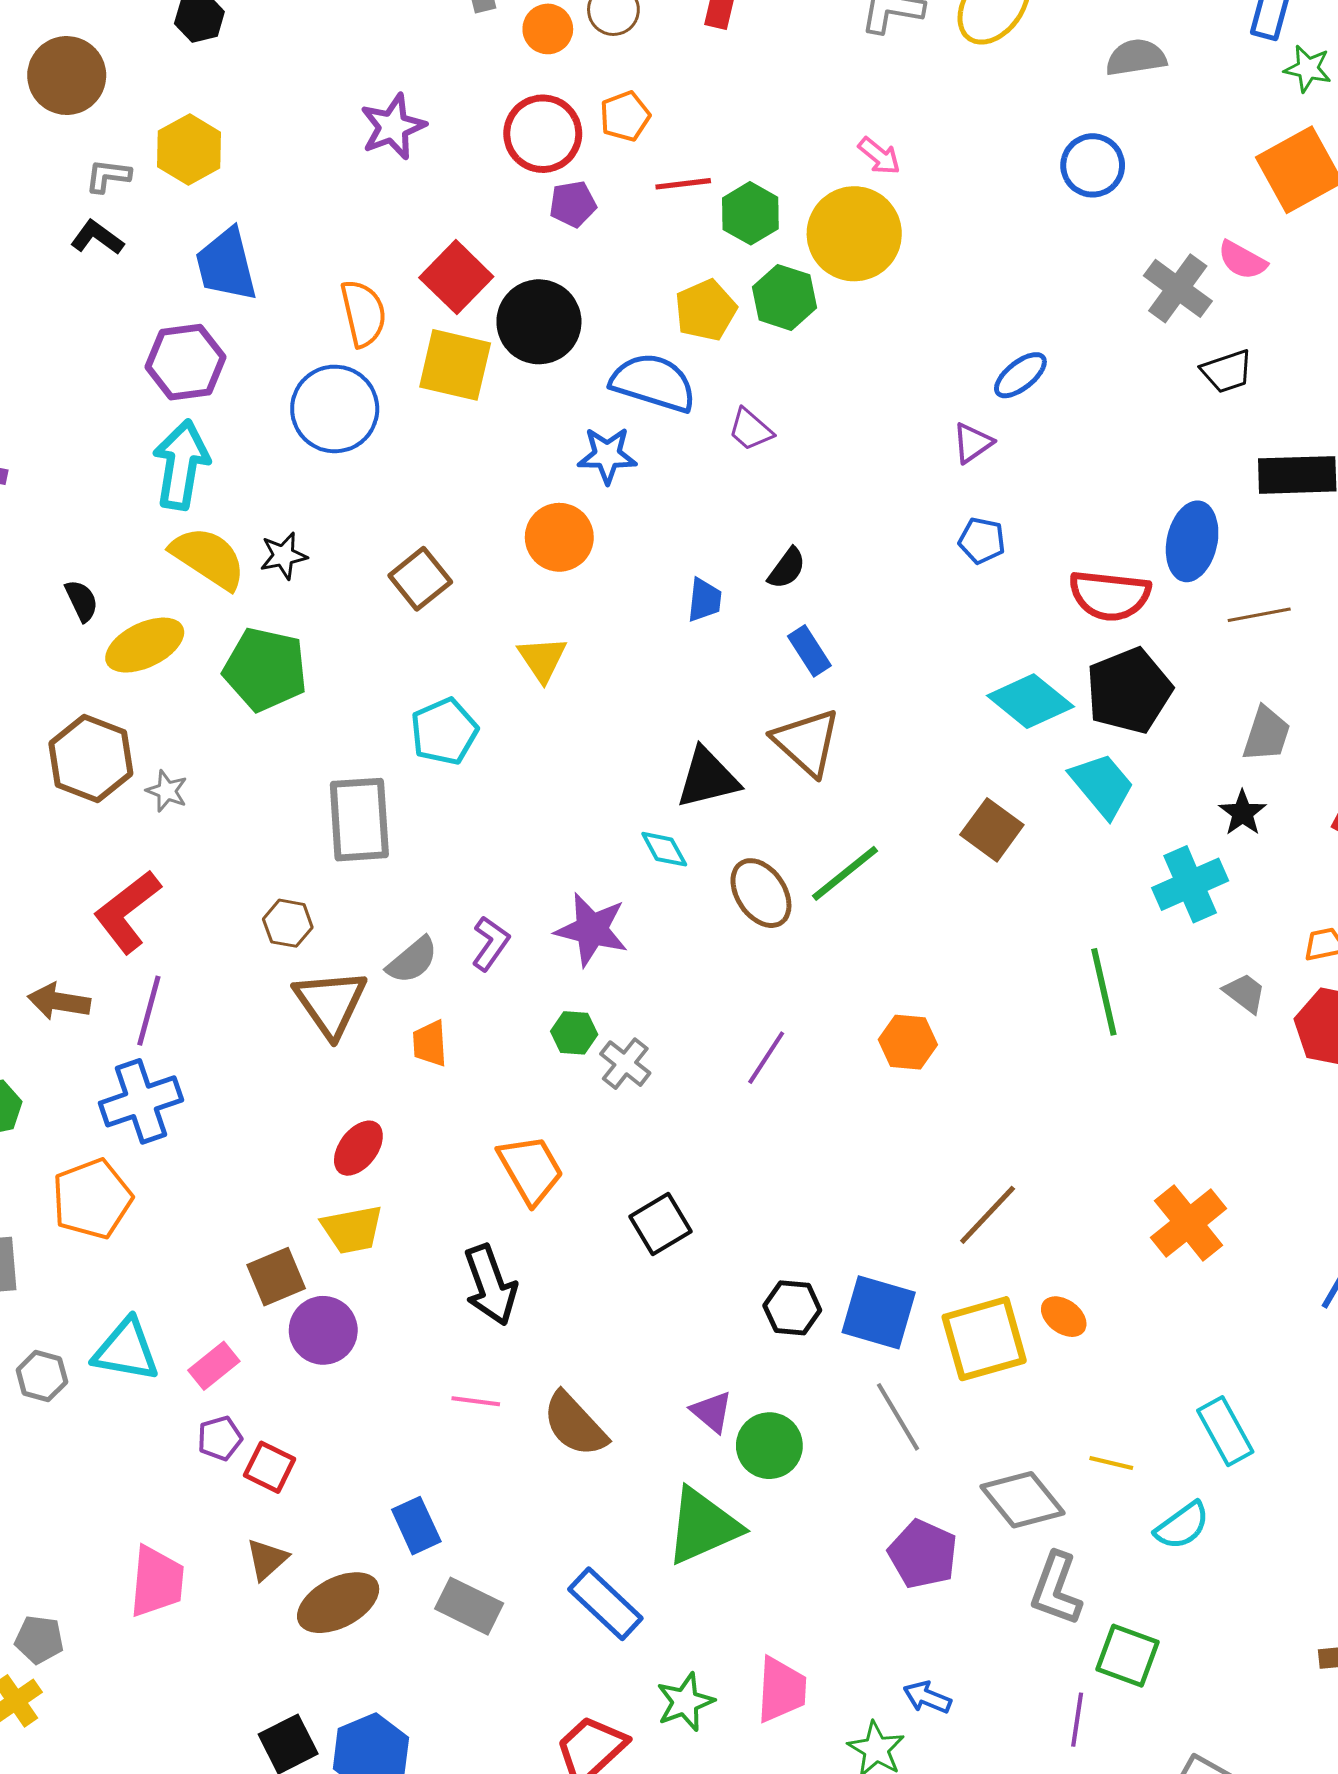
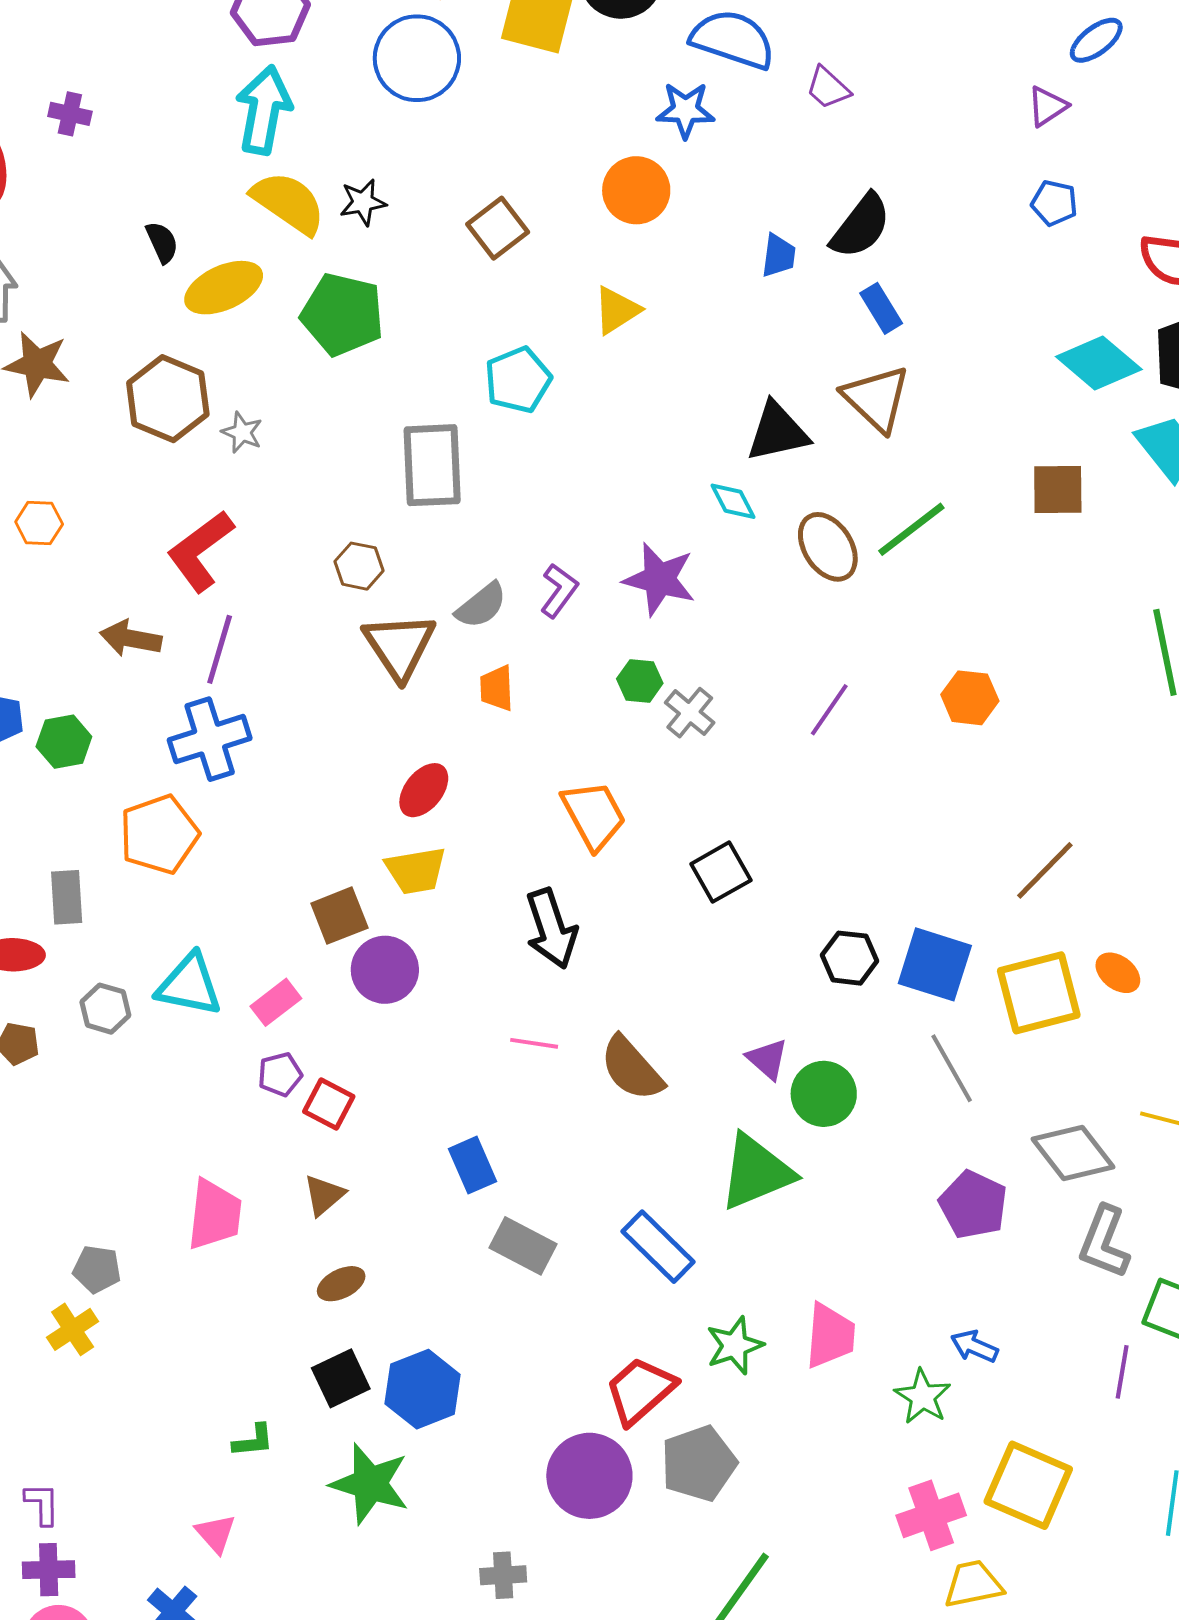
black semicircle: (787, 568) -> (861, 226), size x1.6
yellow triangle: (542, 659) -> (617, 310), turned 30
brown square: (992, 830) -> (1058, 489), turned -38
brown ellipse: (338, 1603) -> (341, 1284), moved, size x0.6

